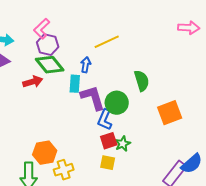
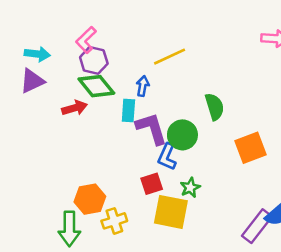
red square: (109, 141) -> (152, 184), moved
yellow square: (108, 163) -> (171, 212), size x1.8

